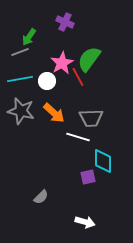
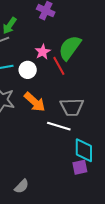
pink star: (62, 63) -> (43, 52), size x0.7
purple square: (88, 177) -> (80, 167), moved

